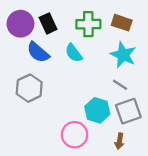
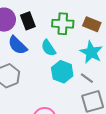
cyan hexagon: (97, 110) -> (62, 72), moved

